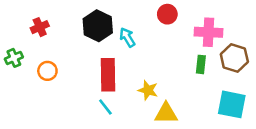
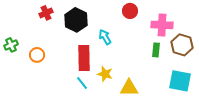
red cross: (40, 27) -> (46, 13), moved
cyan arrow: (127, 37) -> (105, 37), moved
yellow star: (148, 90) -> (105, 74), moved

